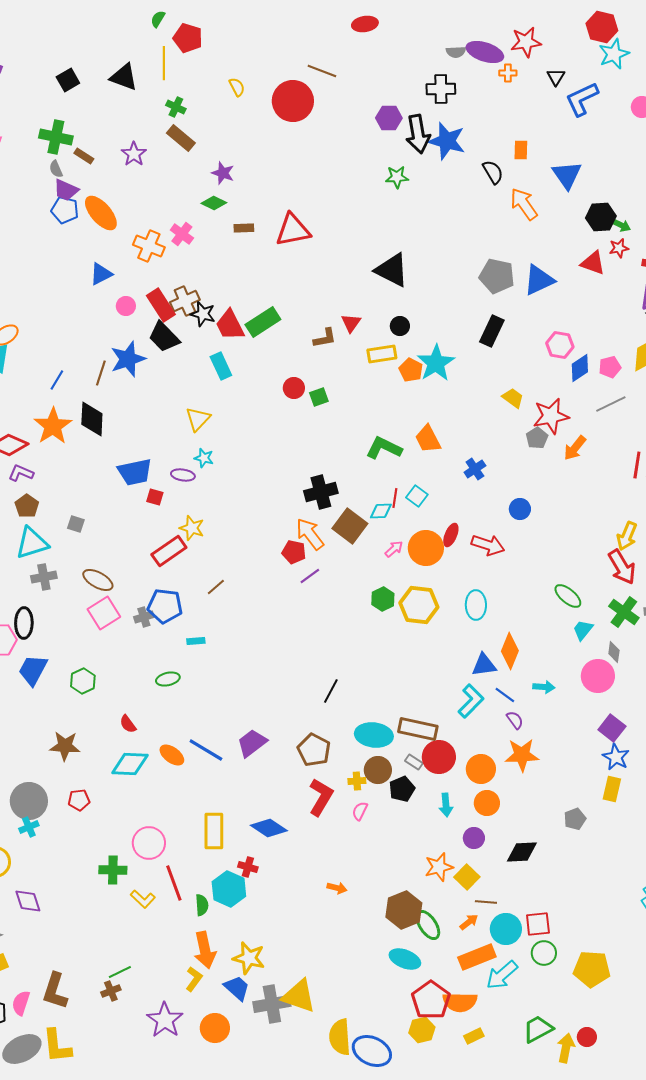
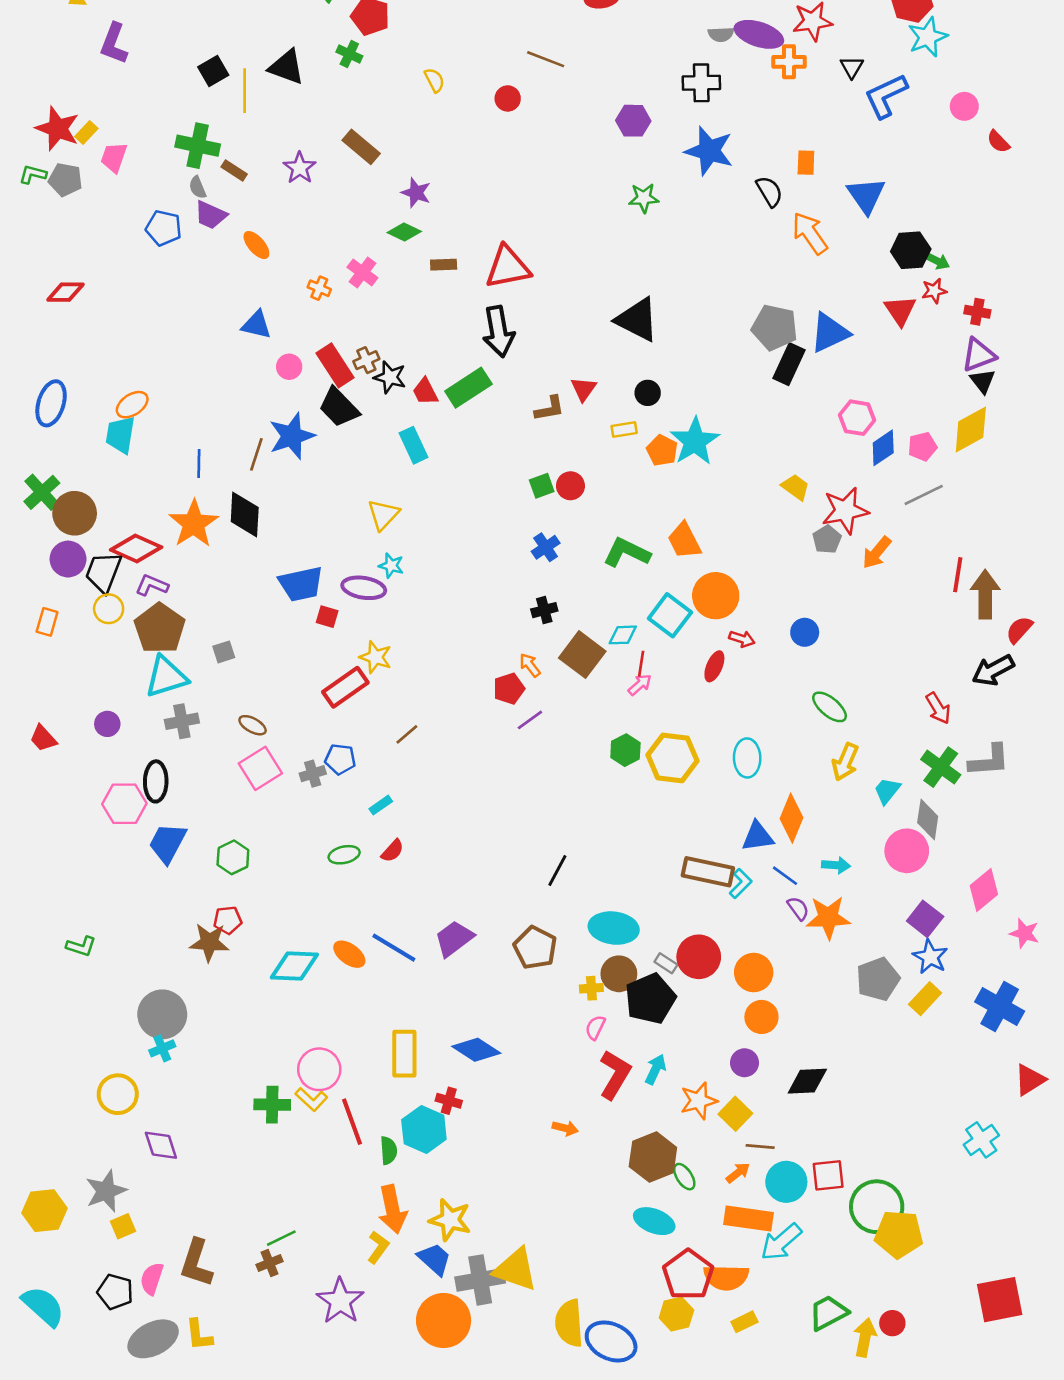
yellow line: (164, 63) -> (245, 91), moved
orange cross: (508, 73) -> (789, 62), size x1.4
red circle: (293, 101) -> (508, 98), size x0.5
green cross: (176, 107) -> (349, 54), moved
black arrow: (418, 134) -> (499, 331), moved
blue pentagon: (65, 210) -> (164, 228), moved
orange ellipse: (101, 213) -> (256, 245), size x0.6
orange cross: (149, 246) -> (319, 288), size x0.6
red triangle: (593, 263) -> (900, 310), turned 36
blue triangle: (101, 274) -> (256, 325), turned 40
brown cross: (185, 301) -> (366, 360), size x0.7
red trapezoid: (230, 325) -> (425, 392), size x0.7
black rectangle: (492, 331) -> (789, 364), moved
yellow rectangle: (382, 354) -> (624, 430), size x0.7
blue line: (57, 380) -> (199, 464), turned -30
red circle: (294, 388) -> (570, 486), moved
blue cross: (475, 469) -> (546, 547), moved
purple ellipse: (183, 475) -> (364, 588), size x1.4
black cross: (321, 492) -> (544, 610), size x0.6
cyan square: (417, 496) -> (670, 615), size x1.5
red line: (395, 498) -> (641, 664), moved
brown pentagon: (27, 506) -> (160, 628), size x1.6
gray square: (76, 524) -> (224, 652), turned -36
orange arrow: (310, 534) -> (530, 665), size x0.6
yellow arrow: (627, 536) -> (845, 762), moved
red arrow: (488, 545) -> (742, 639), moved, size x0.6
orange circle: (426, 548) -> (716, 596), moved
red pentagon: (294, 552) -> (509, 689), turned -30
red arrow: (622, 567) -> (938, 708), size x0.7
brown ellipse: (98, 580) -> (253, 725), size x0.7
green ellipse: (568, 596) -> (830, 707), moved
blue pentagon: (165, 606) -> (340, 759), size x0.7
cyan rectangle: (196, 641) -> (381, 805), turned -30
gray diamond: (614, 652) -> (928, 819), size x1.4
cyan L-shape: (471, 701) -> (741, 884), size x0.7
red semicircle: (128, 724) -> (393, 851), moved, turned -102
brown rectangle: (418, 729) -> (708, 872), moved
orange star: (522, 755) -> (828, 918), moved
black pentagon: (402, 789) -> (650, 999), size x1.5
yellow rectangle: (612, 789) -> (925, 999), turned 30
red L-shape: (321, 797) -> (615, 1075), moved
red pentagon: (79, 800) -> (228, 920), moved
cyan arrow: (446, 805) -> (656, 1069), moved, turned -150
gray pentagon: (575, 819) -> (878, 979), moved, size x1.5
yellow L-shape: (143, 899) -> (311, 1099), moved
green ellipse: (428, 925) -> (684, 1177), size x0.7
green circle: (544, 953) -> (877, 1207), moved, size x1.6
orange rectangle: (477, 957) -> (748, 1218), turned 30
orange circle: (215, 1028) -> (444, 1321), moved, size x1.4
yellow L-shape: (57, 1046) -> (199, 1335), size x0.7

